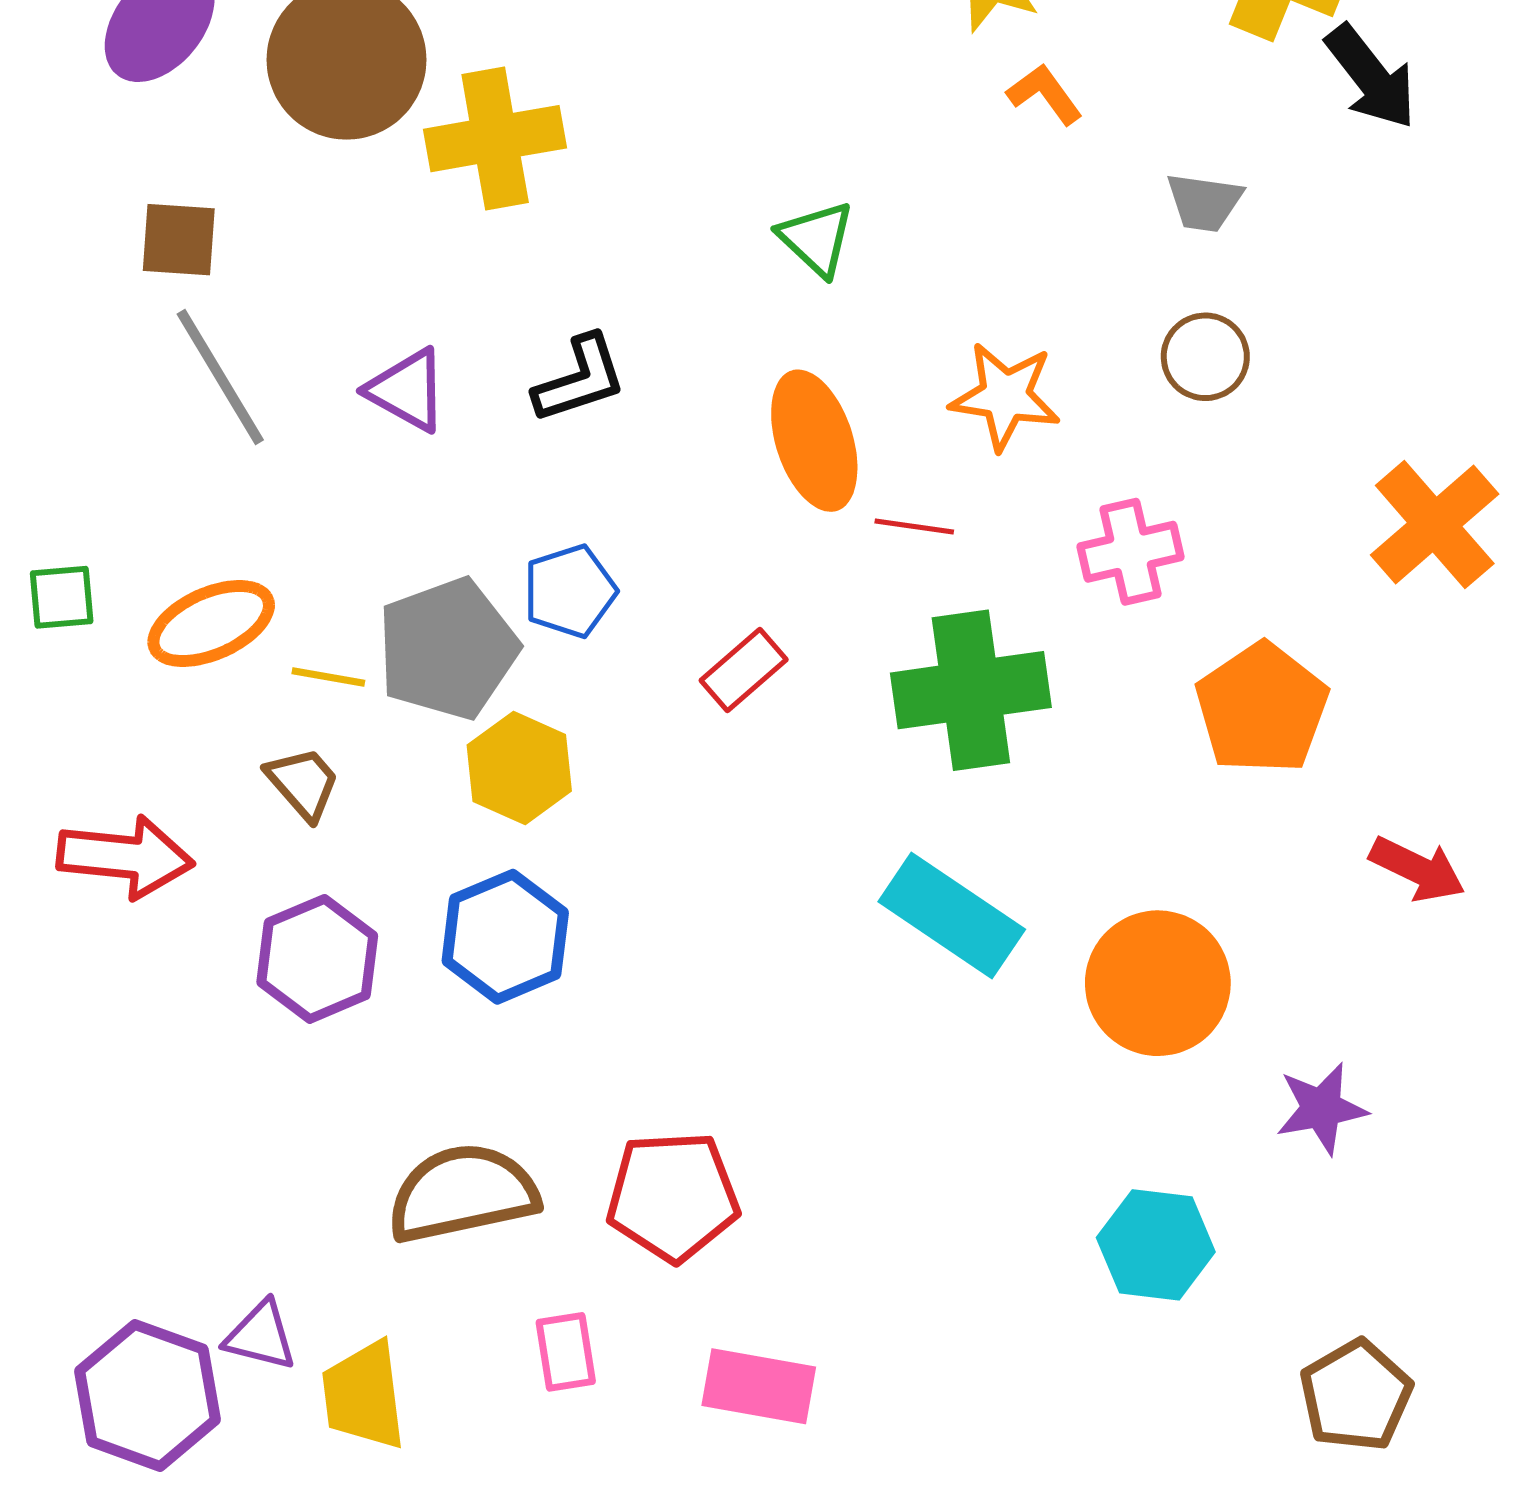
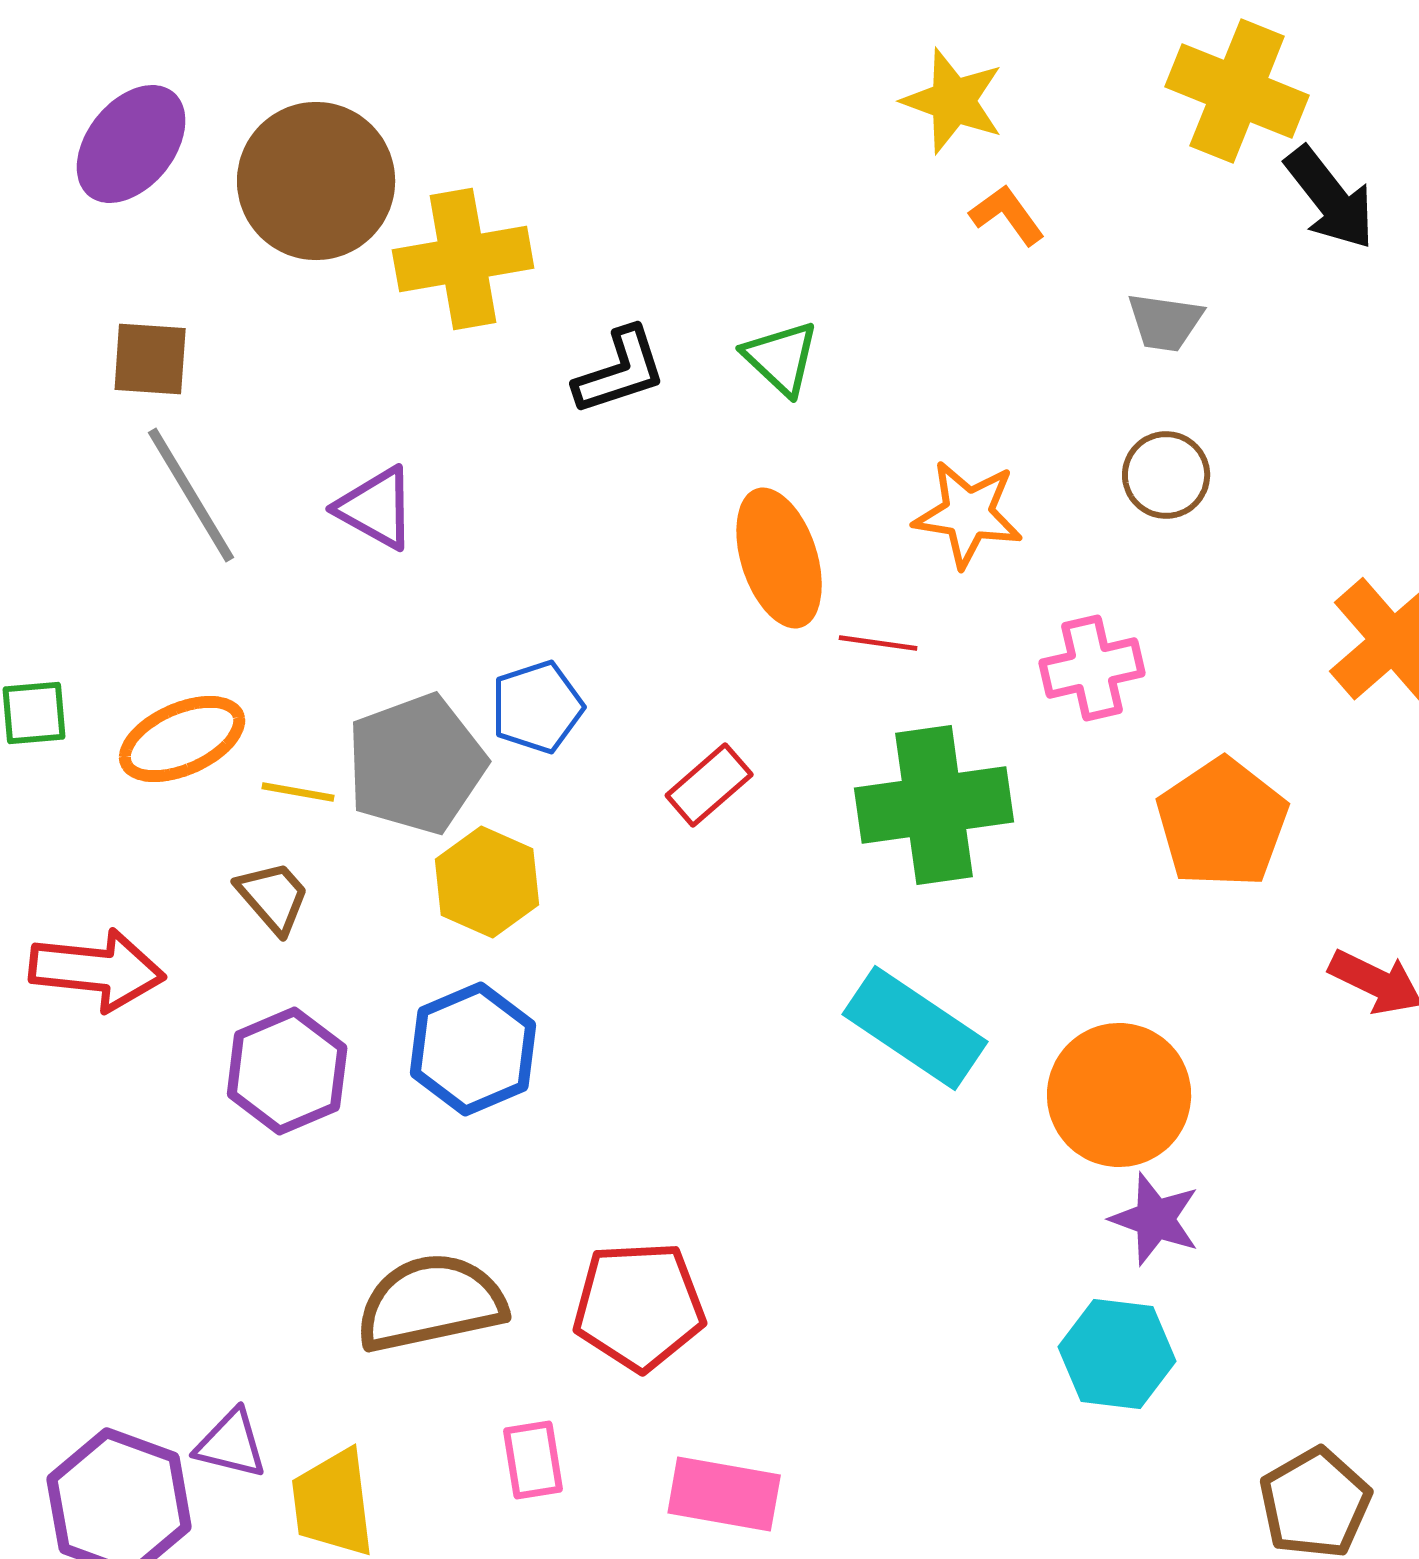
black L-shape: (580, 379) -> (620, 371), moved
purple star: (1321, 1108) -> (1155, 1219), moved, turned 30

